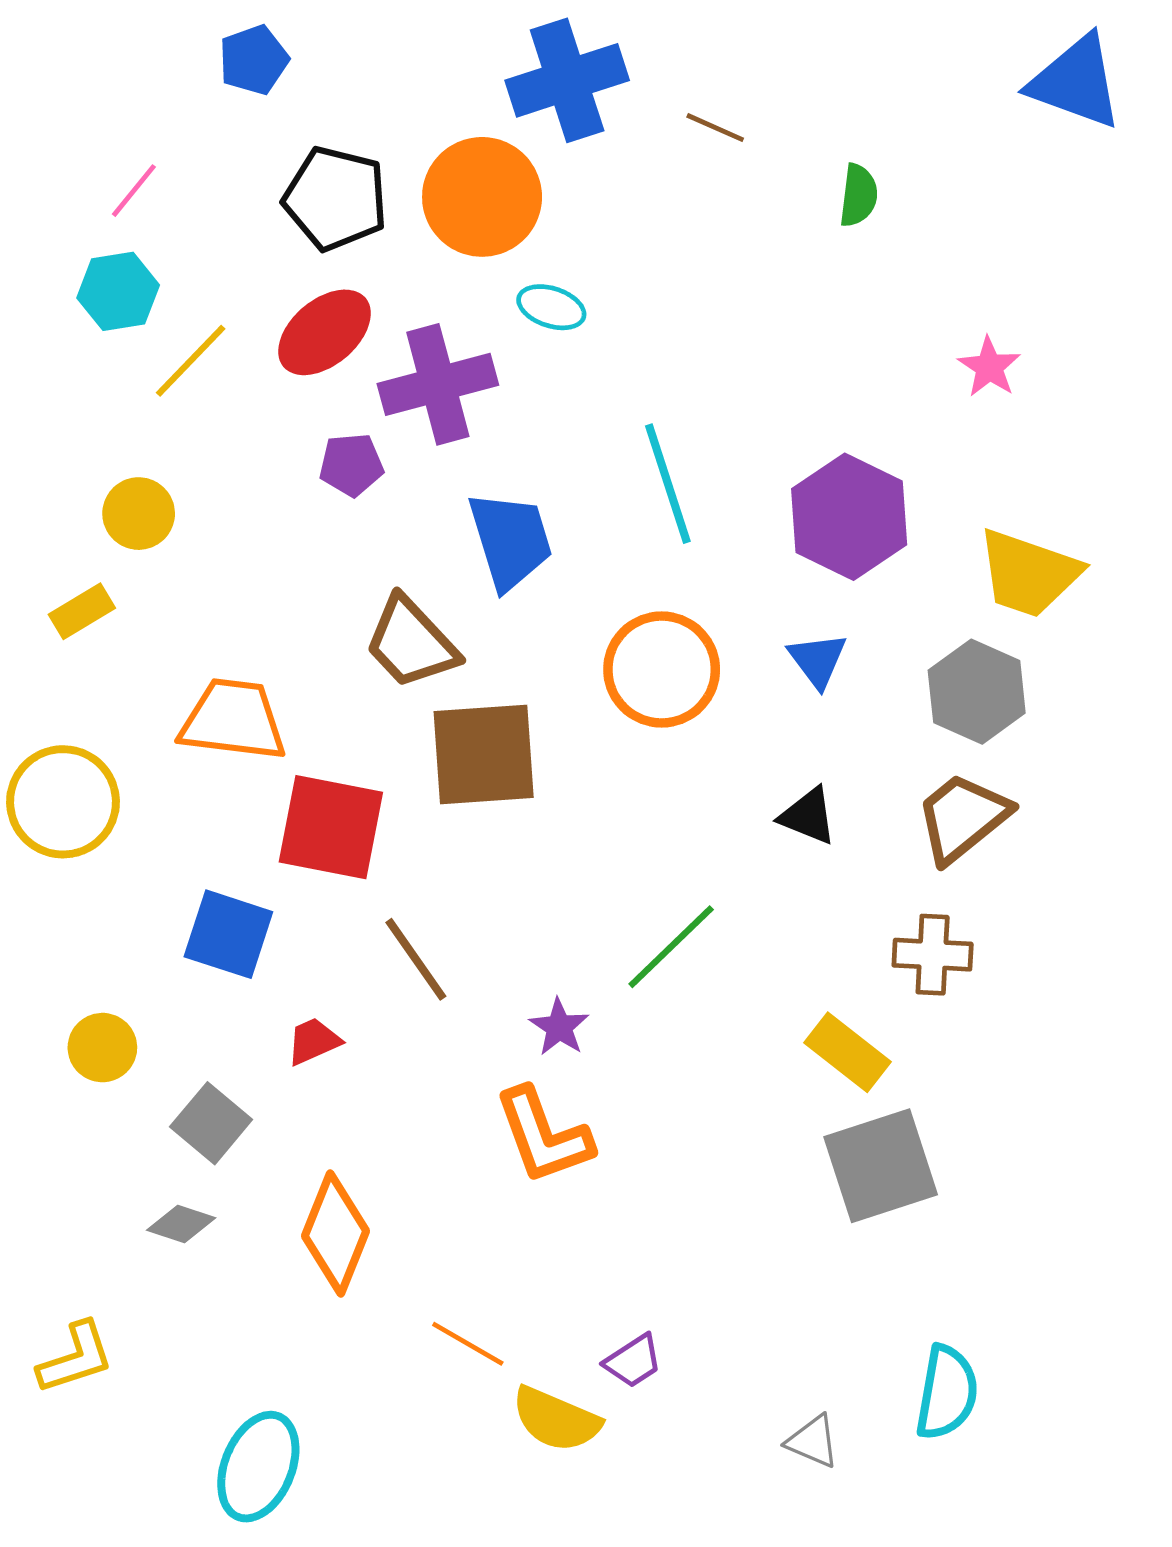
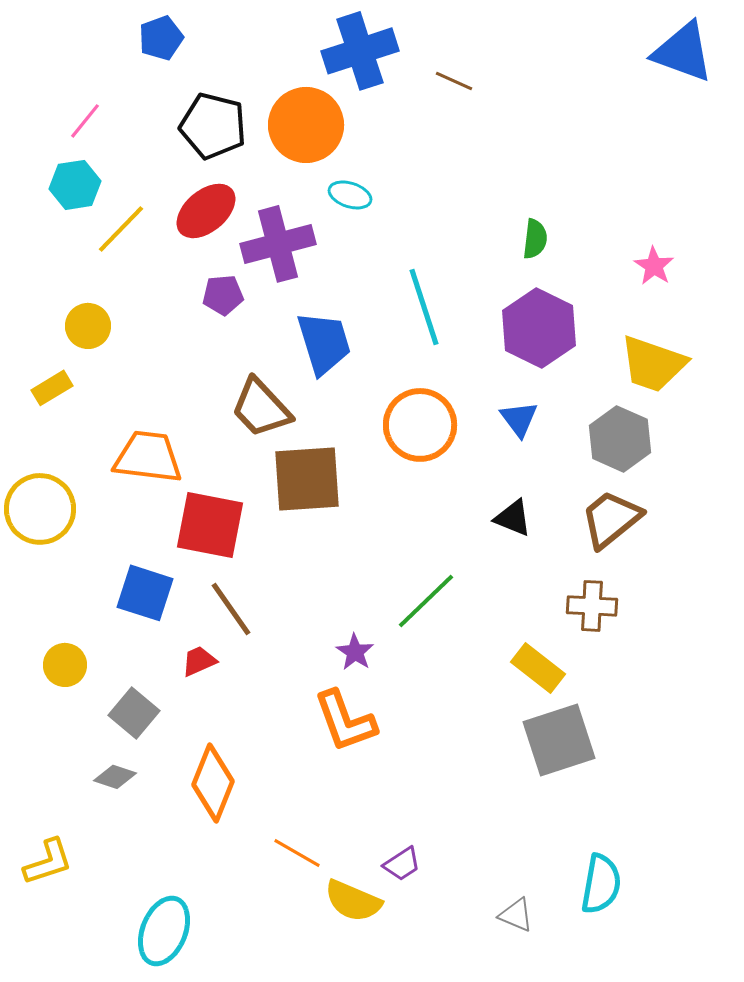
green semicircle: (859, 195) -> (535, 239), moved
pink star: (989, 367) -> (654, 266), moved
brown line: (416, 959) -> (231, 609), moved

